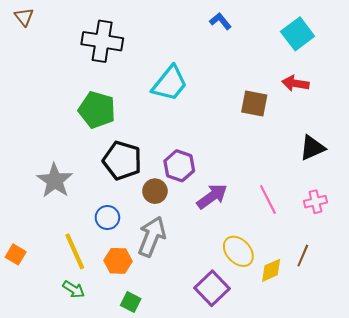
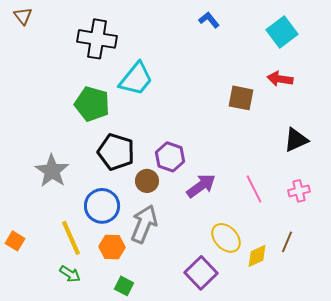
cyan trapezoid: (170, 83) -> (136, 79), moved
blue circle: (107, 218) -> (102, 206), size x1.5

